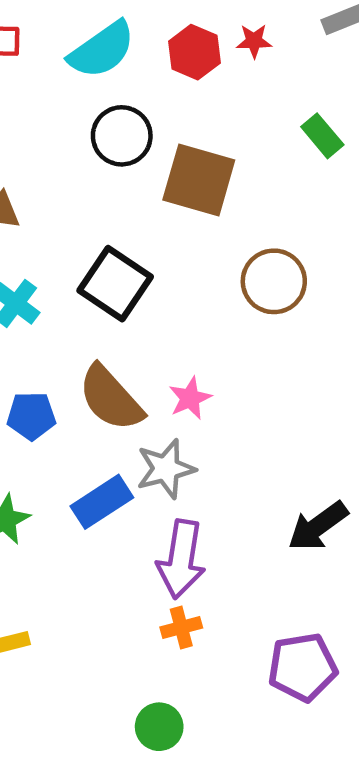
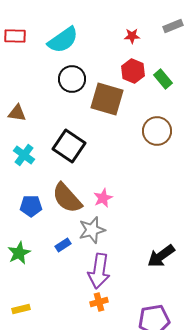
red hexagon: (194, 52) -> (133, 71), moved
brown circle: (274, 281) -> (157, 131), moved
blue rectangle: (102, 502) -> (63, 245), size x0.6

